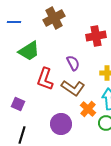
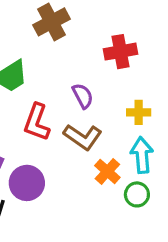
purple circle: (61, 124) -> (27, 183), moved

